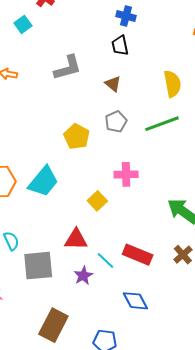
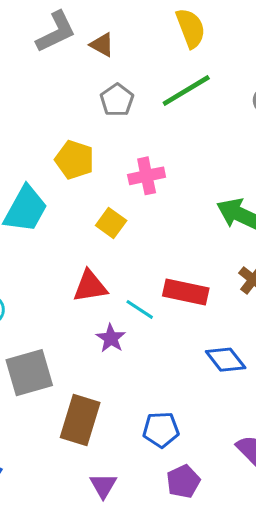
gray L-shape: (68, 68) -> (56, 32), moved
yellow pentagon: (77, 137) -> (75, 160), moved
gray square: (38, 266) -> (29, 373), moved
blue diamond: (135, 301) -> (226, 360), moved

